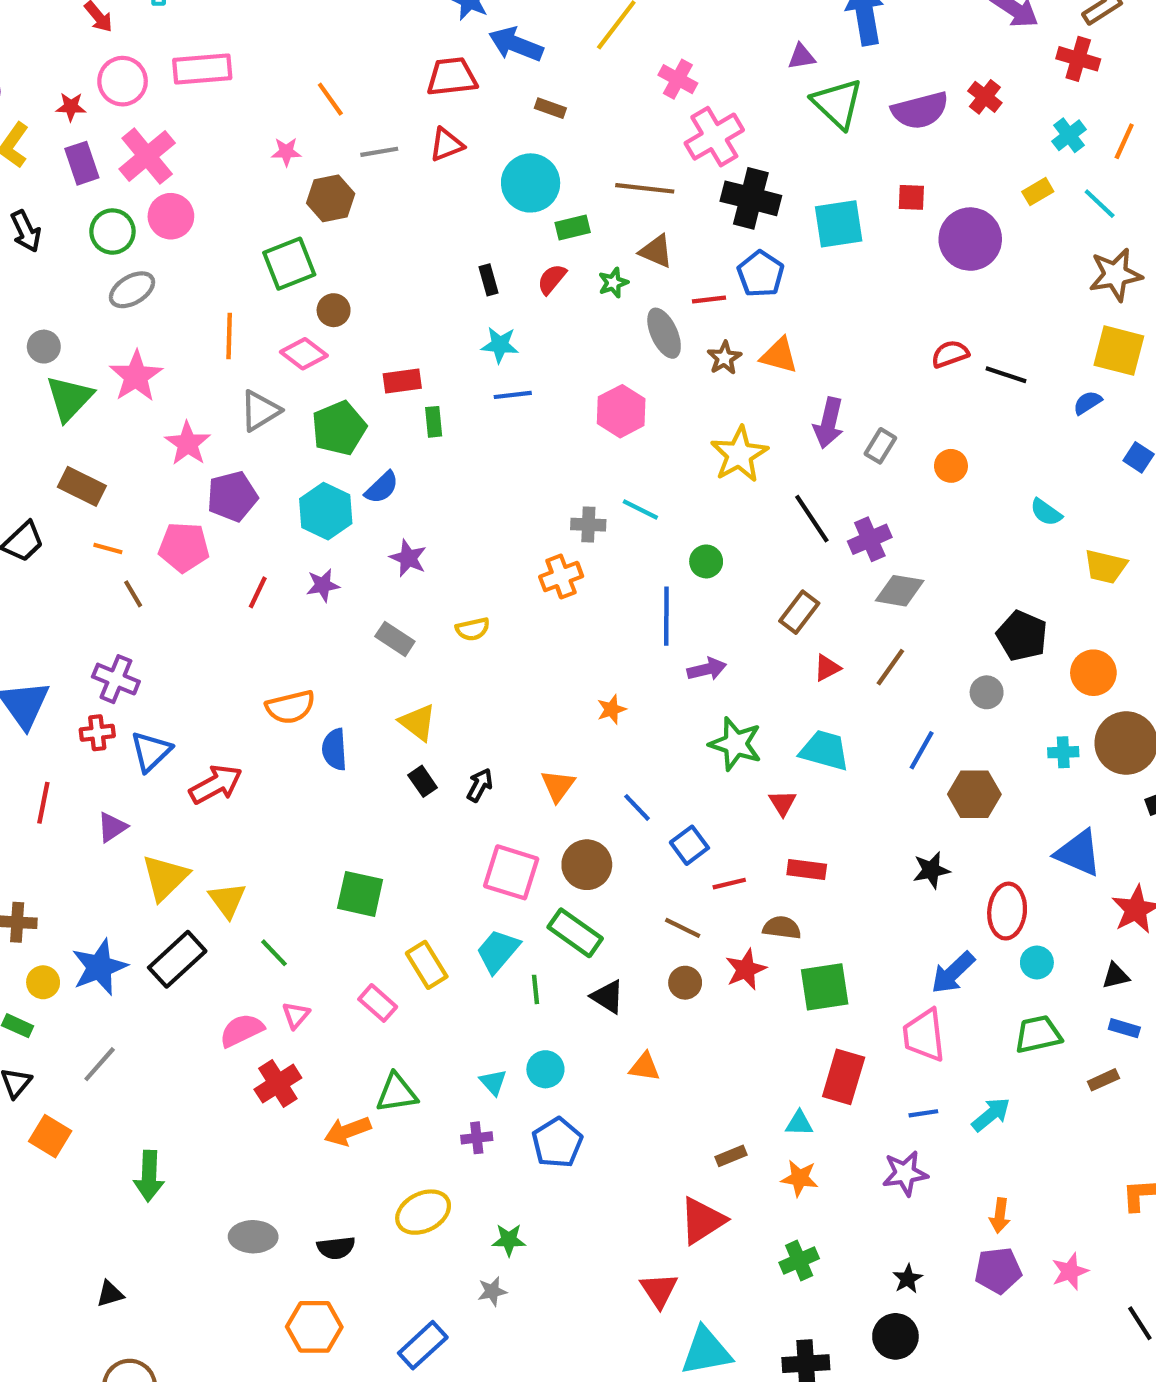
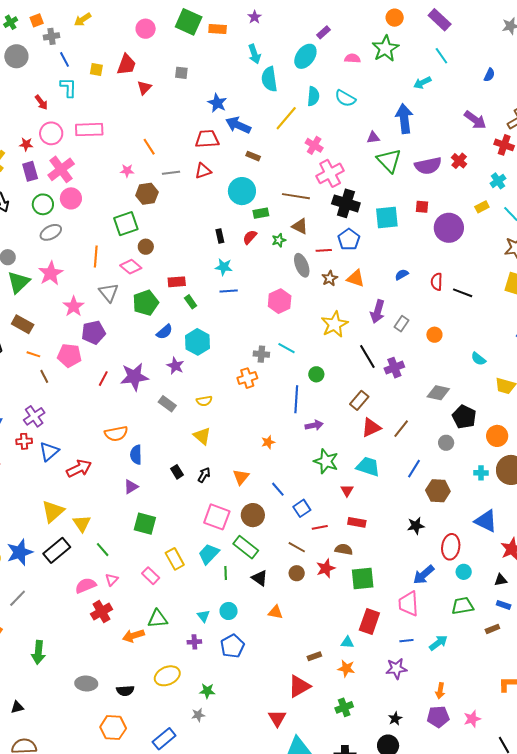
red semicircle: (950, 354) -> (437, 282), turned -72
blue semicircle: (1087, 403) -> (402, 275), moved
gray triangle: (260, 411) -> (109, 293), turned -40
green rectangle: (434, 422) -> (191, 302), turned -32
cyan hexagon: (326, 511) -> (197, 342), moved
purple star: (323, 585) -> (134, 377), size x1.8
gray diamond: (900, 591) -> (438, 393), moved
red triangle: (827, 668) -> (371, 427), size x1.5
purple cross: (116, 679) -> (34, 416), turned 30
yellow triangle: (418, 722) -> (202, 436), moved
purple triangle: (112, 827) -> (131, 487), moved

